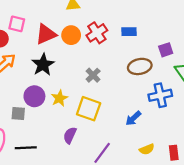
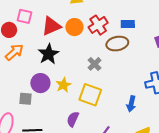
brown ellipse: (140, 66) -> (117, 44), moved
blue arrow: (133, 118) -> (131, 104), turned -35

